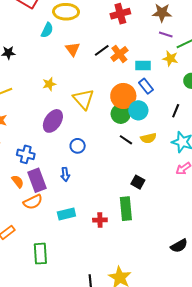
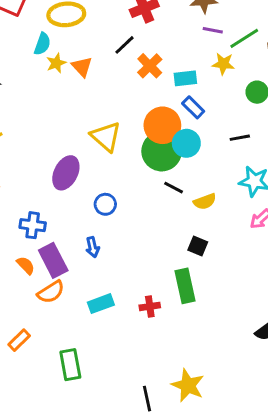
black line: (102, 50) -> (124, 45), moved
yellow star: (49, 84) -> (56, 63), moved
black line: (176, 111) -> (240, 138), turned 64
green circle: (121, 114) -> (162, 151), size x1.4
yellow semicircle: (148, 138) -> (205, 201), moved

